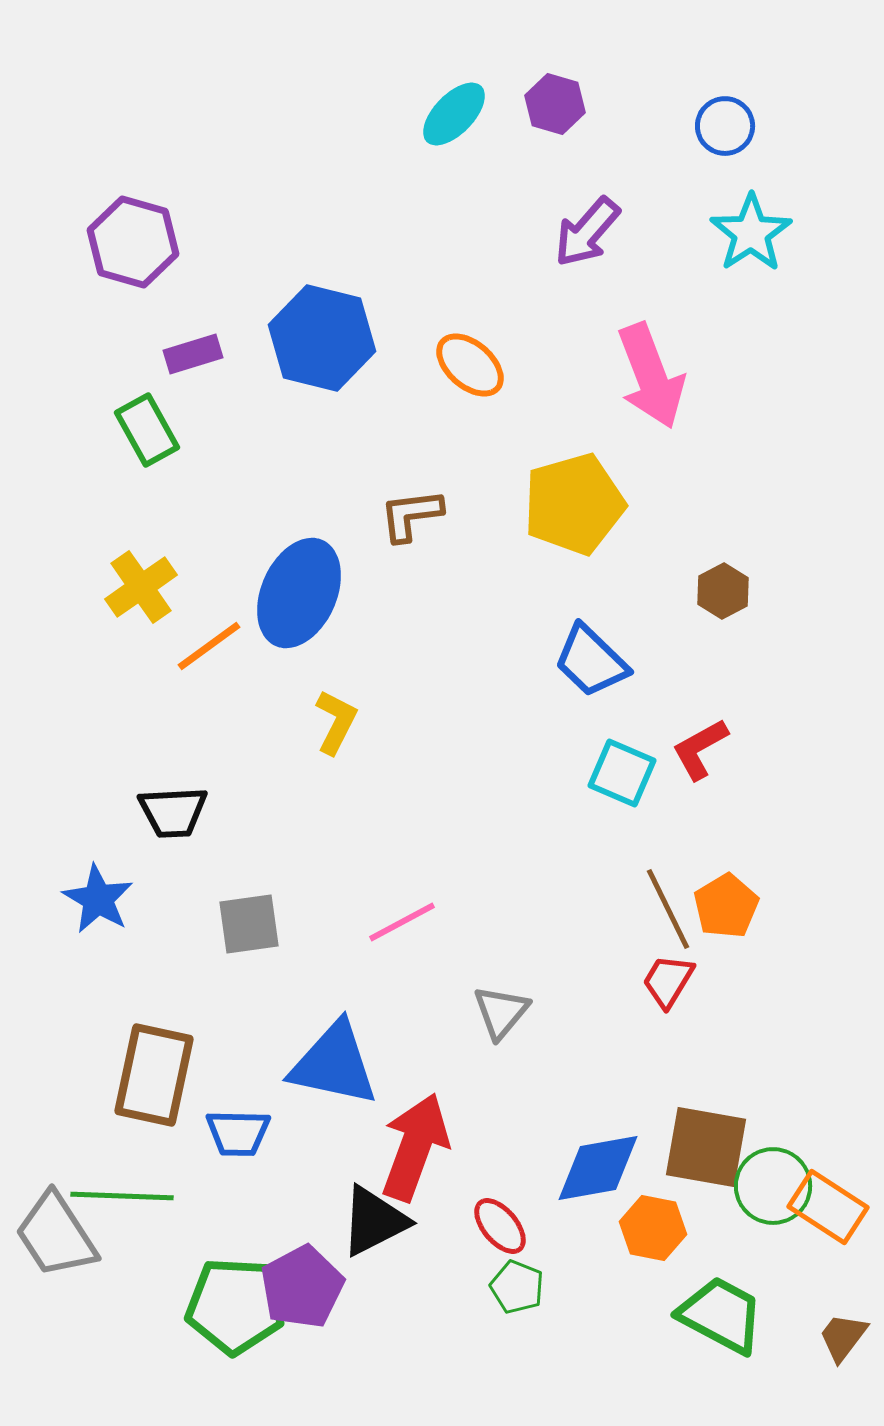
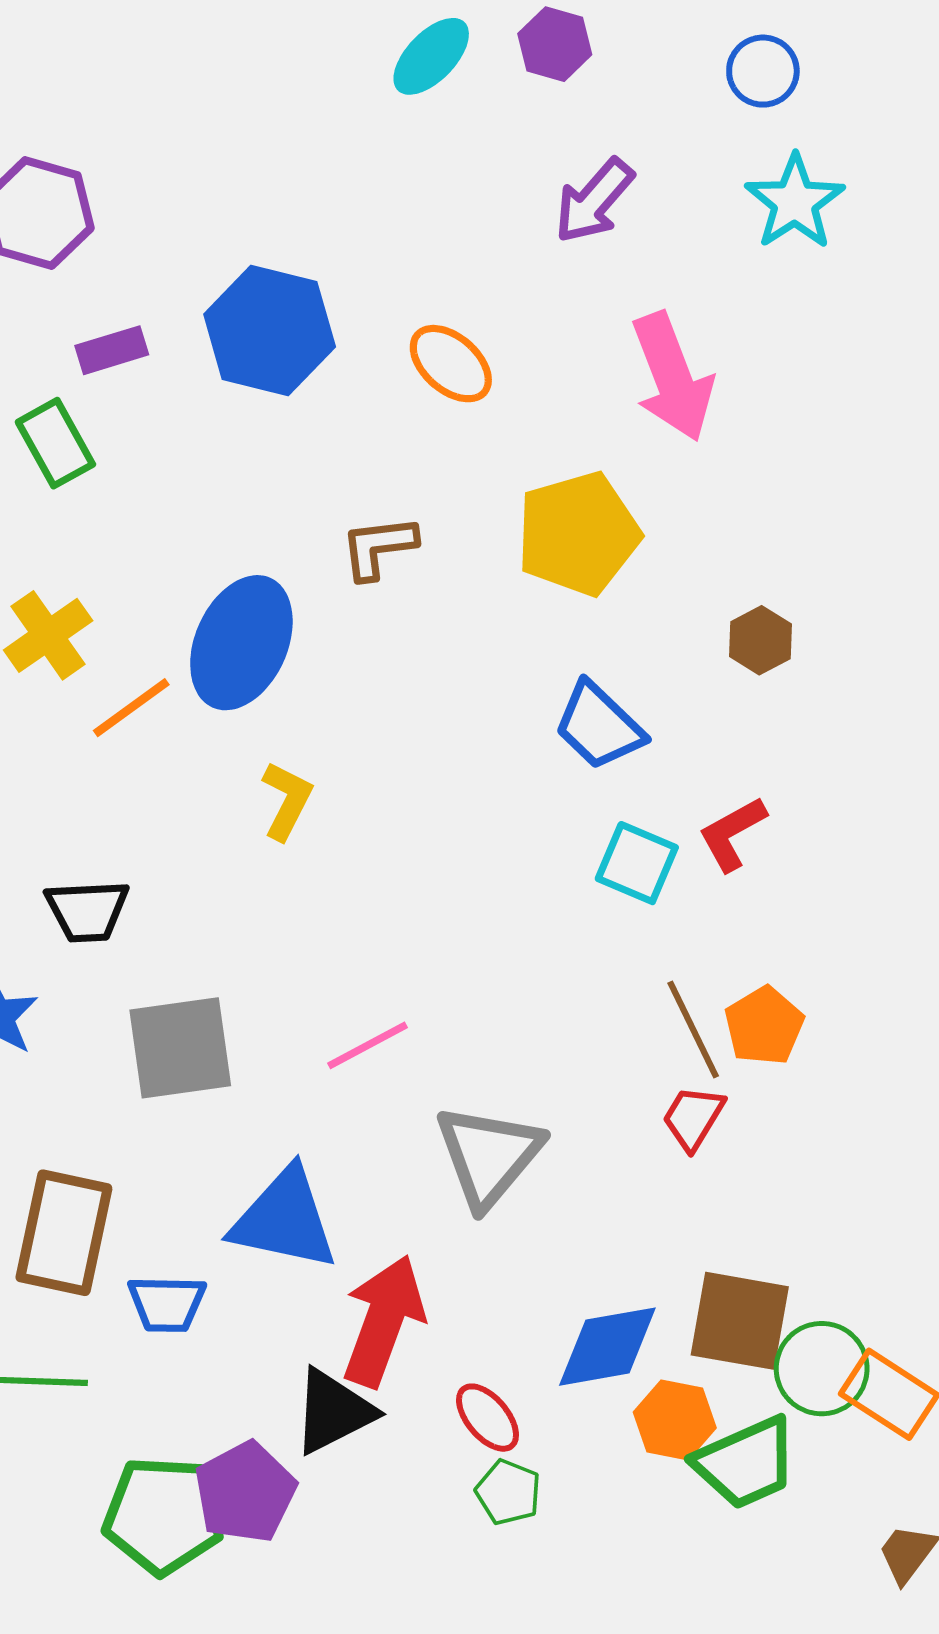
gray square: (249, 924) -> (180, 1048), size x1.4
gray triangle: (501, 1012) -> (489, 1156), size x1.6
green trapezoid: (721, 1315) -> (746, 1463), moved, turned 128

